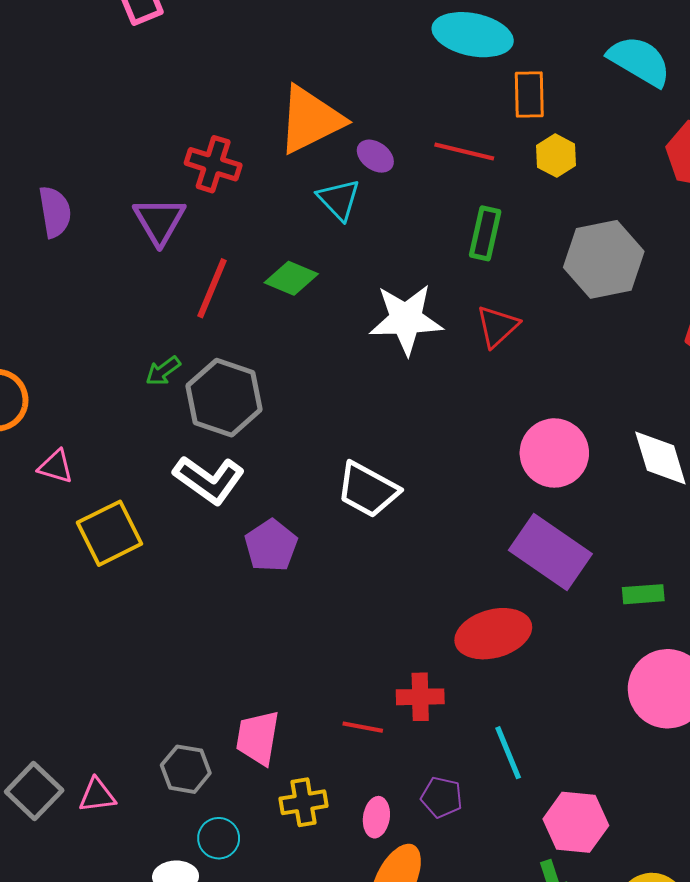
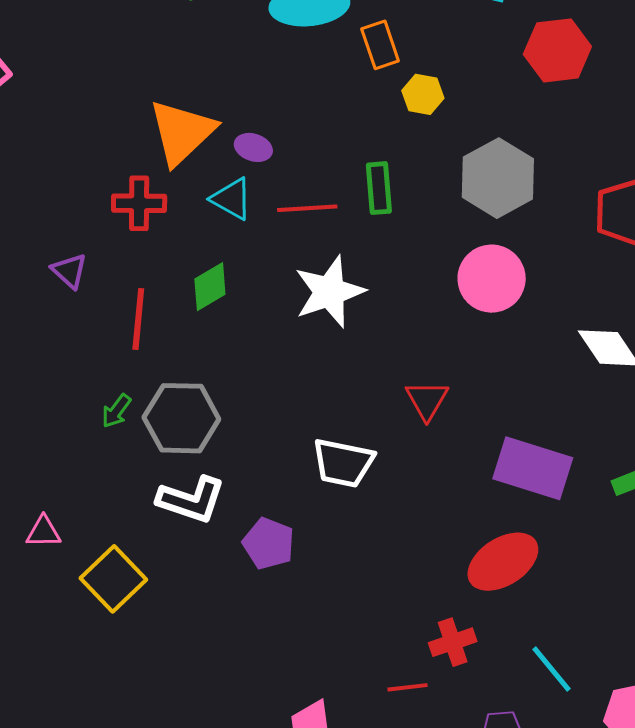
red line: (464, 152) -> (307, 208), moved
red cross: (213, 164) -> (139, 203), moved
purple triangle: (159, 221) -> (69, 271), size x0.7
green diamond: (291, 278) -> (210, 287), turned -36
red triangle: (497, 326) -> (427, 400), moved
pink circle: (554, 453) -> (492, 279), moved

